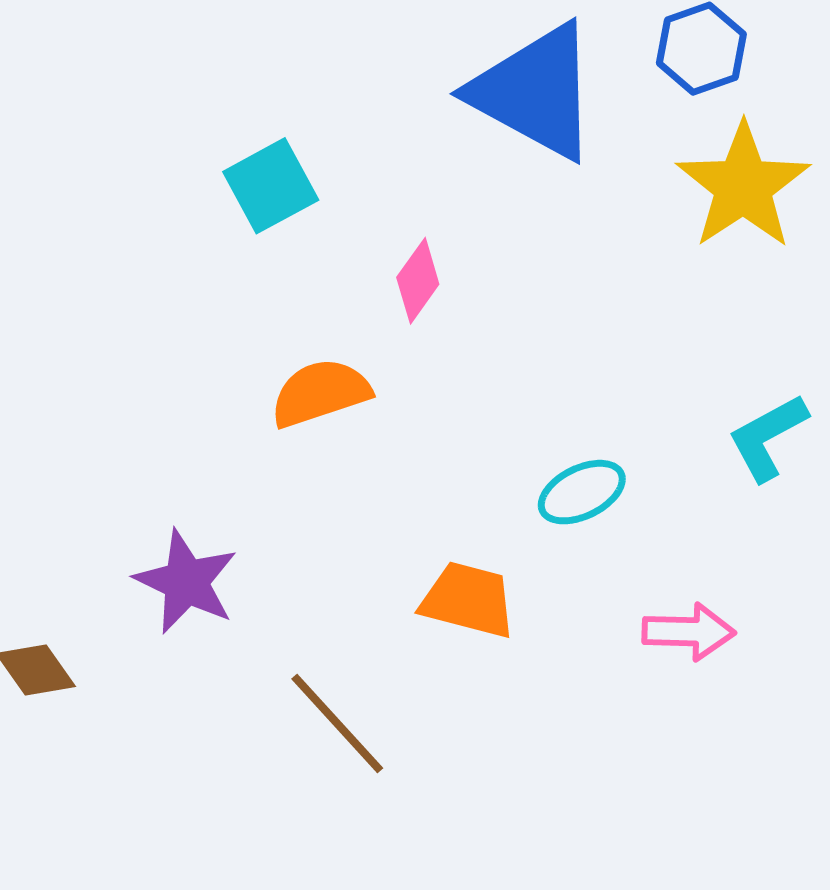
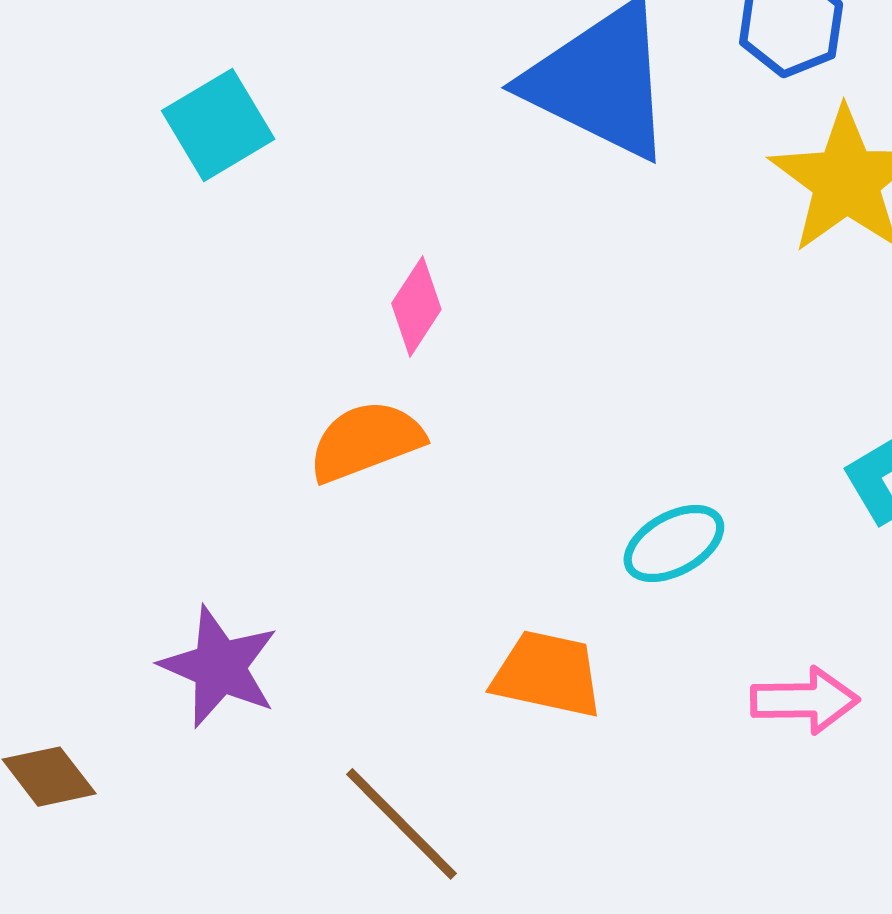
cyan square: (271, 186) -> (218, 125), moved
pink diamond: (418, 281) -> (416, 306), moved

